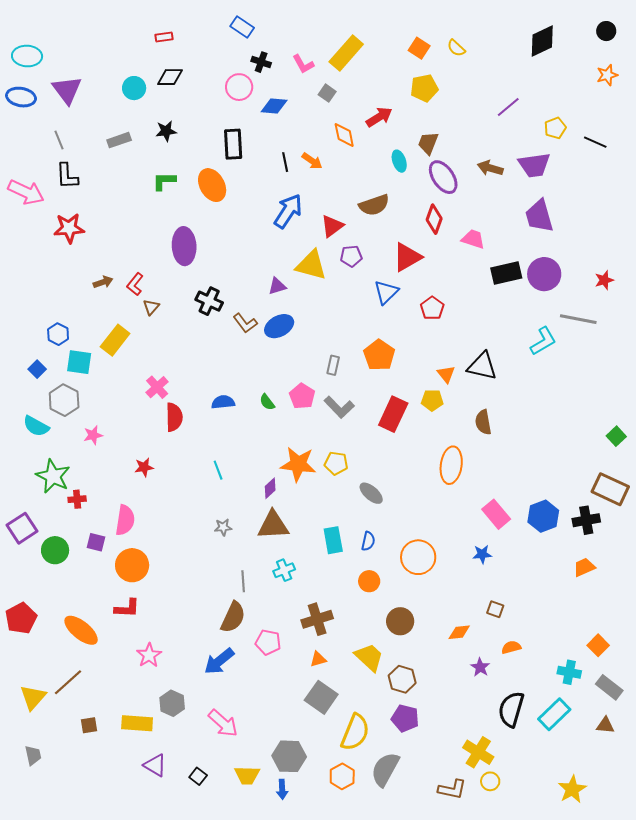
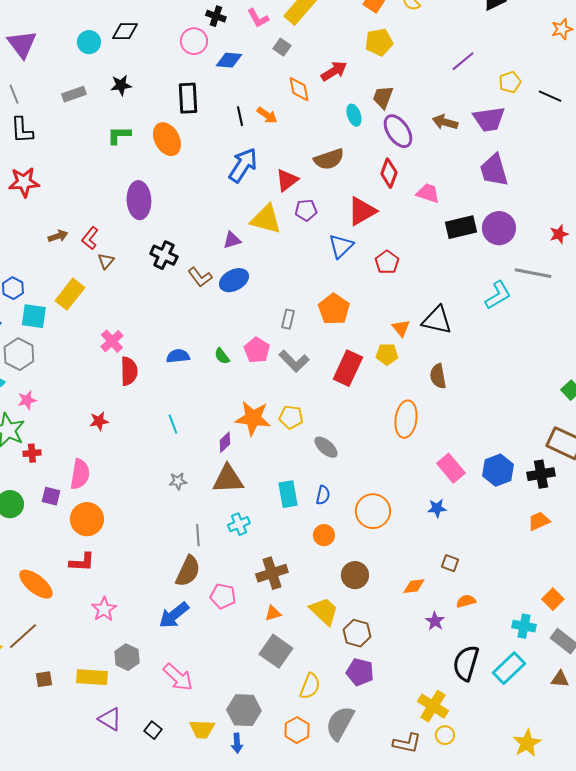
pink star: (93, 435) -> (27, 400), moved
yellow semicircle: (355, 732) -> (310, 686), size x0.7

